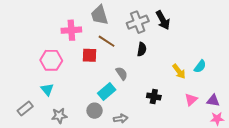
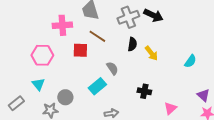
black arrow: (163, 20) -> (153, 15), turned -36
yellow arrow: (179, 71) -> (151, 53), moved
pink triangle: (191, 100) -> (170, 108), moved
purple triangle: (213, 101) -> (203, 95), turned 32
gray circle: (95, 111) -> (65, 97), moved

